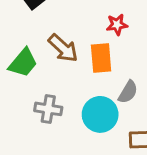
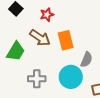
red star: (117, 25) -> (47, 15), moved

